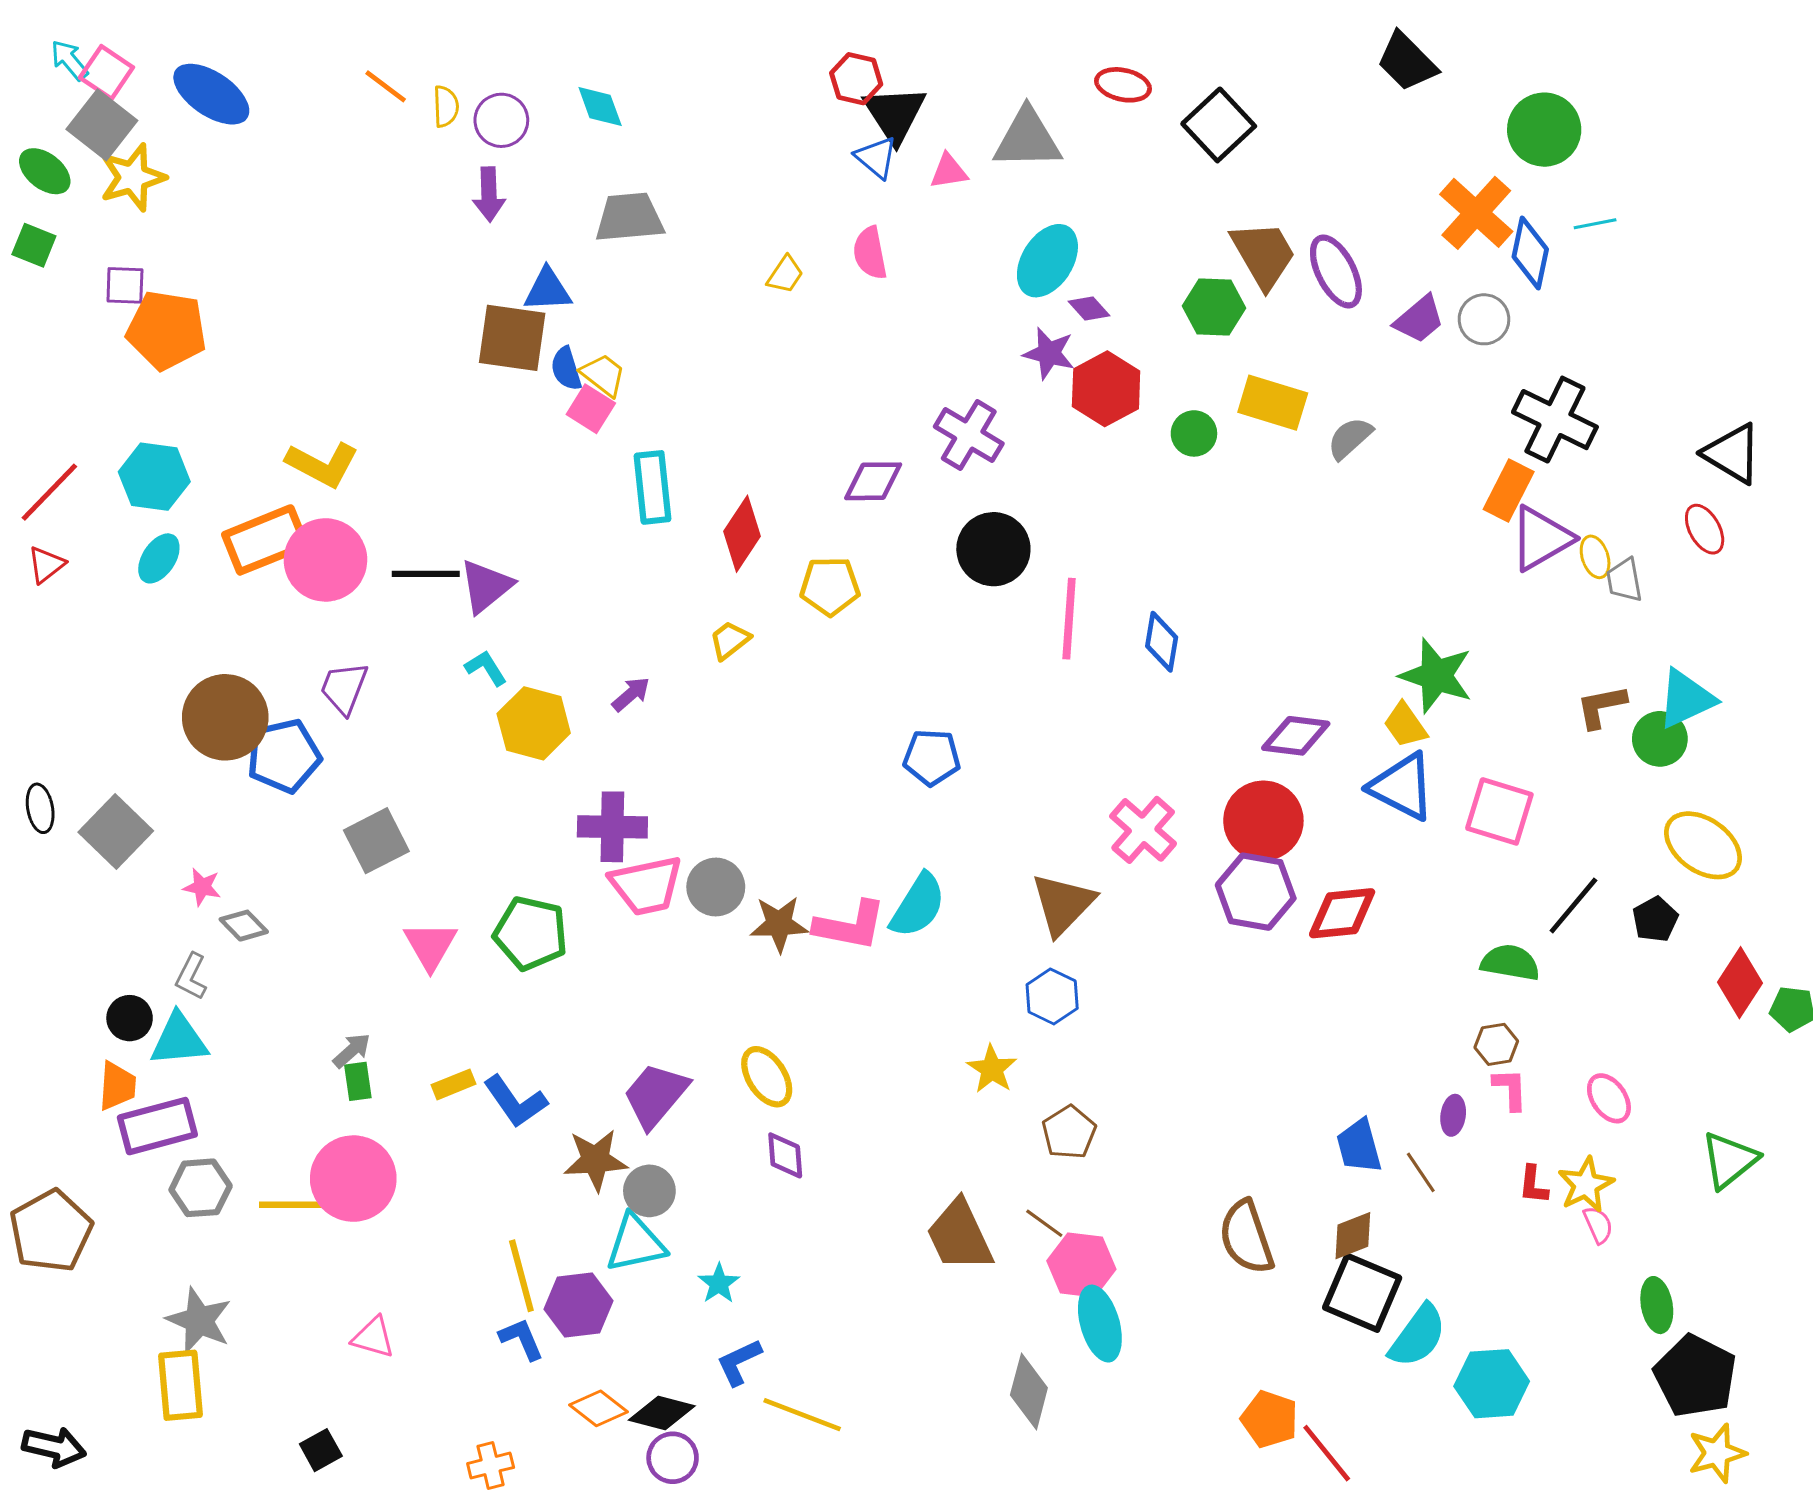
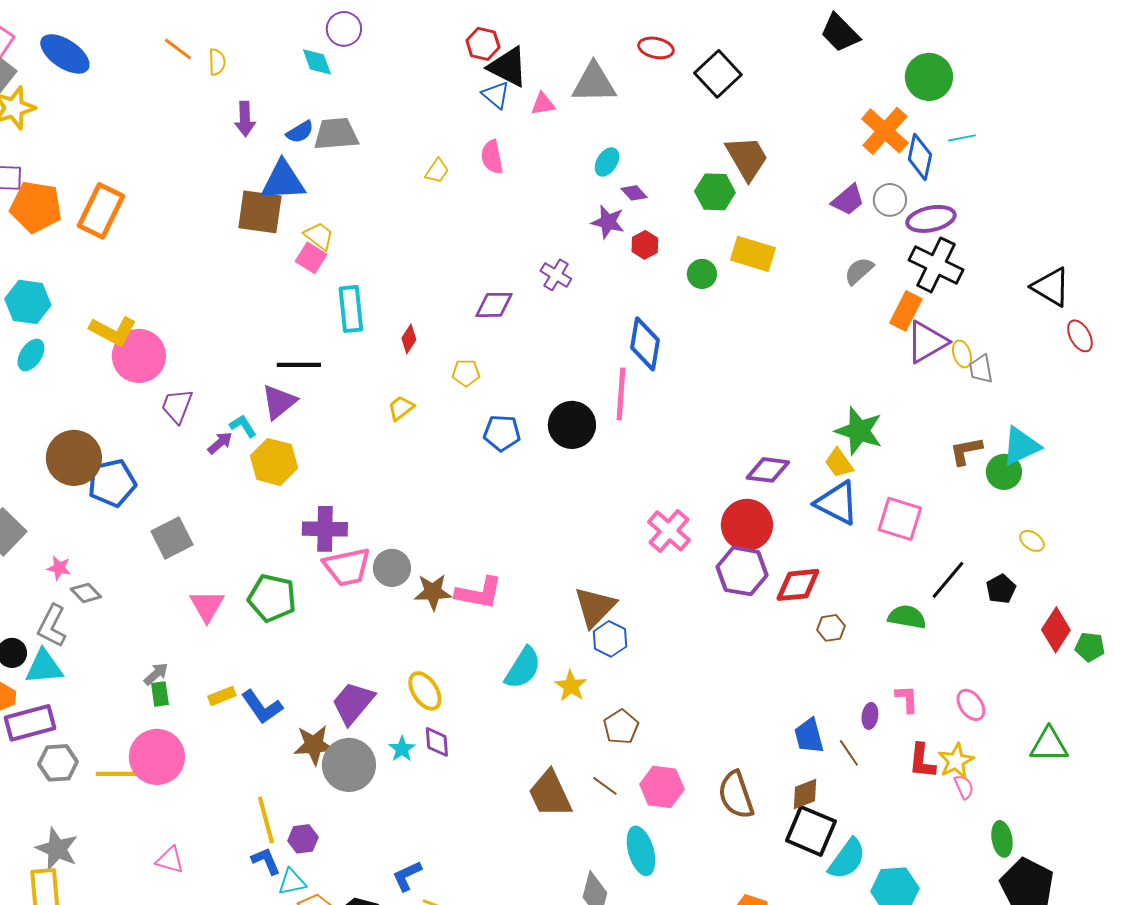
black triangle: (895, 114) -> (508, 67), turned -30
purple circle: (501, 120) -> (344, 29), moved
cyan ellipse: (1047, 261) -> (607, 162), size x0.6
purple ellipse: (1336, 271) -> (931, 219), moved, turned -75
blue triangle: (548, 290) -> (283, 181), size x1.4
blue semicircle: (566, 369) -> (300, 132), moved, turned -104
red hexagon: (1106, 389) -> (645, 245), size x0.6
purple cross: (969, 435) -> (556, 275), size x0.7
gray semicircle: (1350, 438) -> (859, 271), moved
yellow L-shape: (322, 464) -> (113, 331), moved
red ellipse: (1705, 529) -> (1080, 336), moved
red diamond: (742, 534) -> (409, 339), size x0.6
orange rectangle: (265, 540) -> (101, 211), moved, turned -42
black circle: (993, 549) -> (572, 425), moved
black line: (426, 574) -> (299, 365), moved
purple triangle: (486, 586) -> (279, 402), moved
yellow pentagon: (830, 586) -> (466, 373), size x0.7
blue diamond: (1162, 642) -> (645, 344), moved, size x1.4
purple trapezoid: (344, 688) -> (177, 406), moved
purple arrow: (631, 694) -> (220, 443), moved
blue pentagon: (932, 757) -> (502, 433), moved
yellow ellipse: (1703, 845) -> (1032, 541), size x0.5
brown triangle: (1063, 904) -> (595, 607), moved
cyan semicircle: (918, 906) -> (523, 668), moved
gray L-shape: (191, 976) -> (52, 626), size x1.4
brown hexagon: (1496, 1044) -> (831, 628), moved
green triangle: (1729, 1160) -> (1049, 745), turned 39
red L-shape: (1533, 1185) -> (922, 761), size x1.4
gray circle: (649, 1191) -> (349, 765), size x1.6
cyan triangle: (636, 1243) -> (292, 882), moved, size x0.7
pink hexagon: (1081, 1265) -> (662, 787), moved
cyan star: (719, 1283) -> (402, 749), moved
purple hexagon: (578, 1305) -> (303, 839), size x0.7

